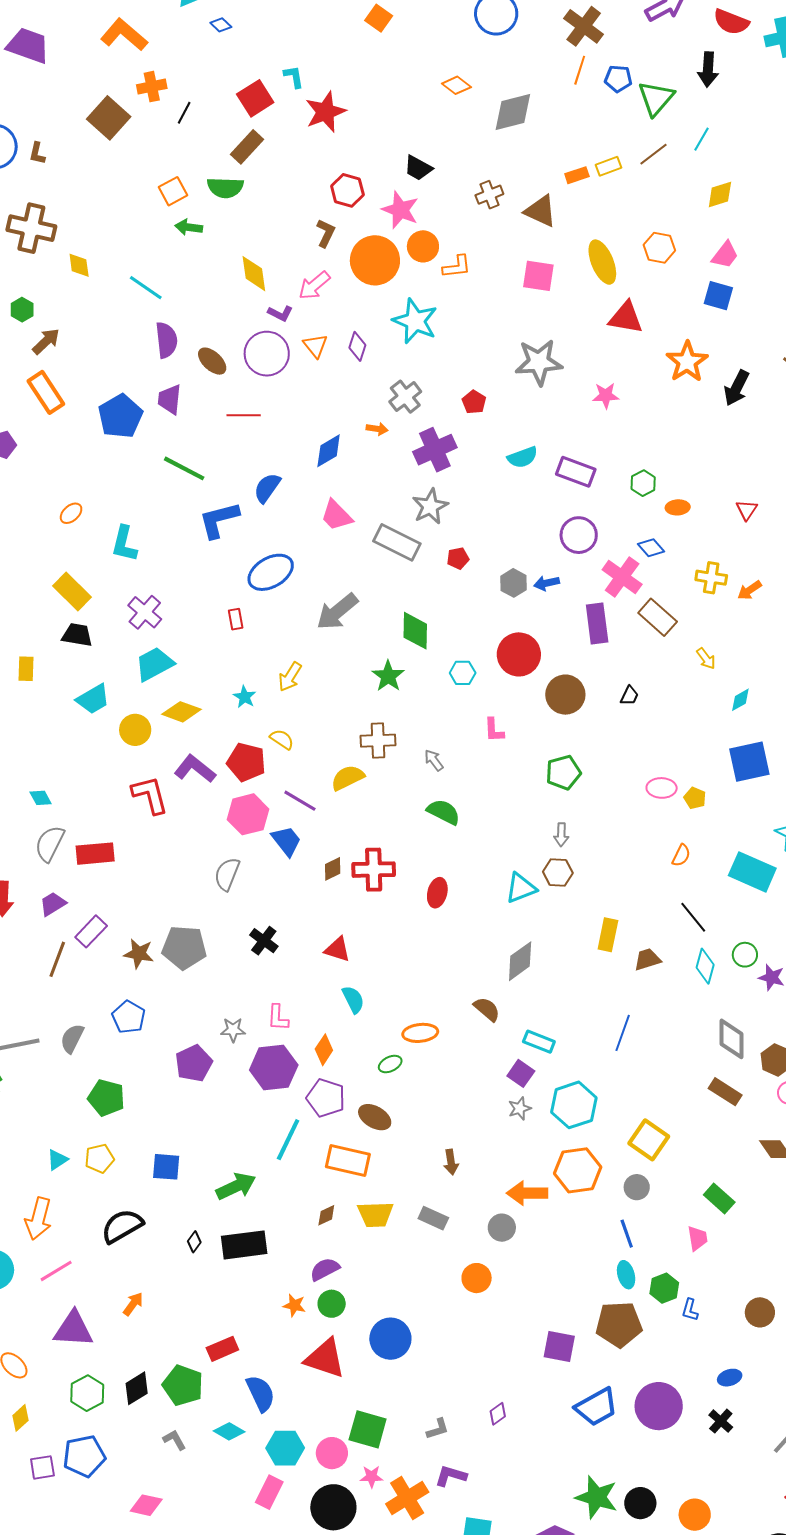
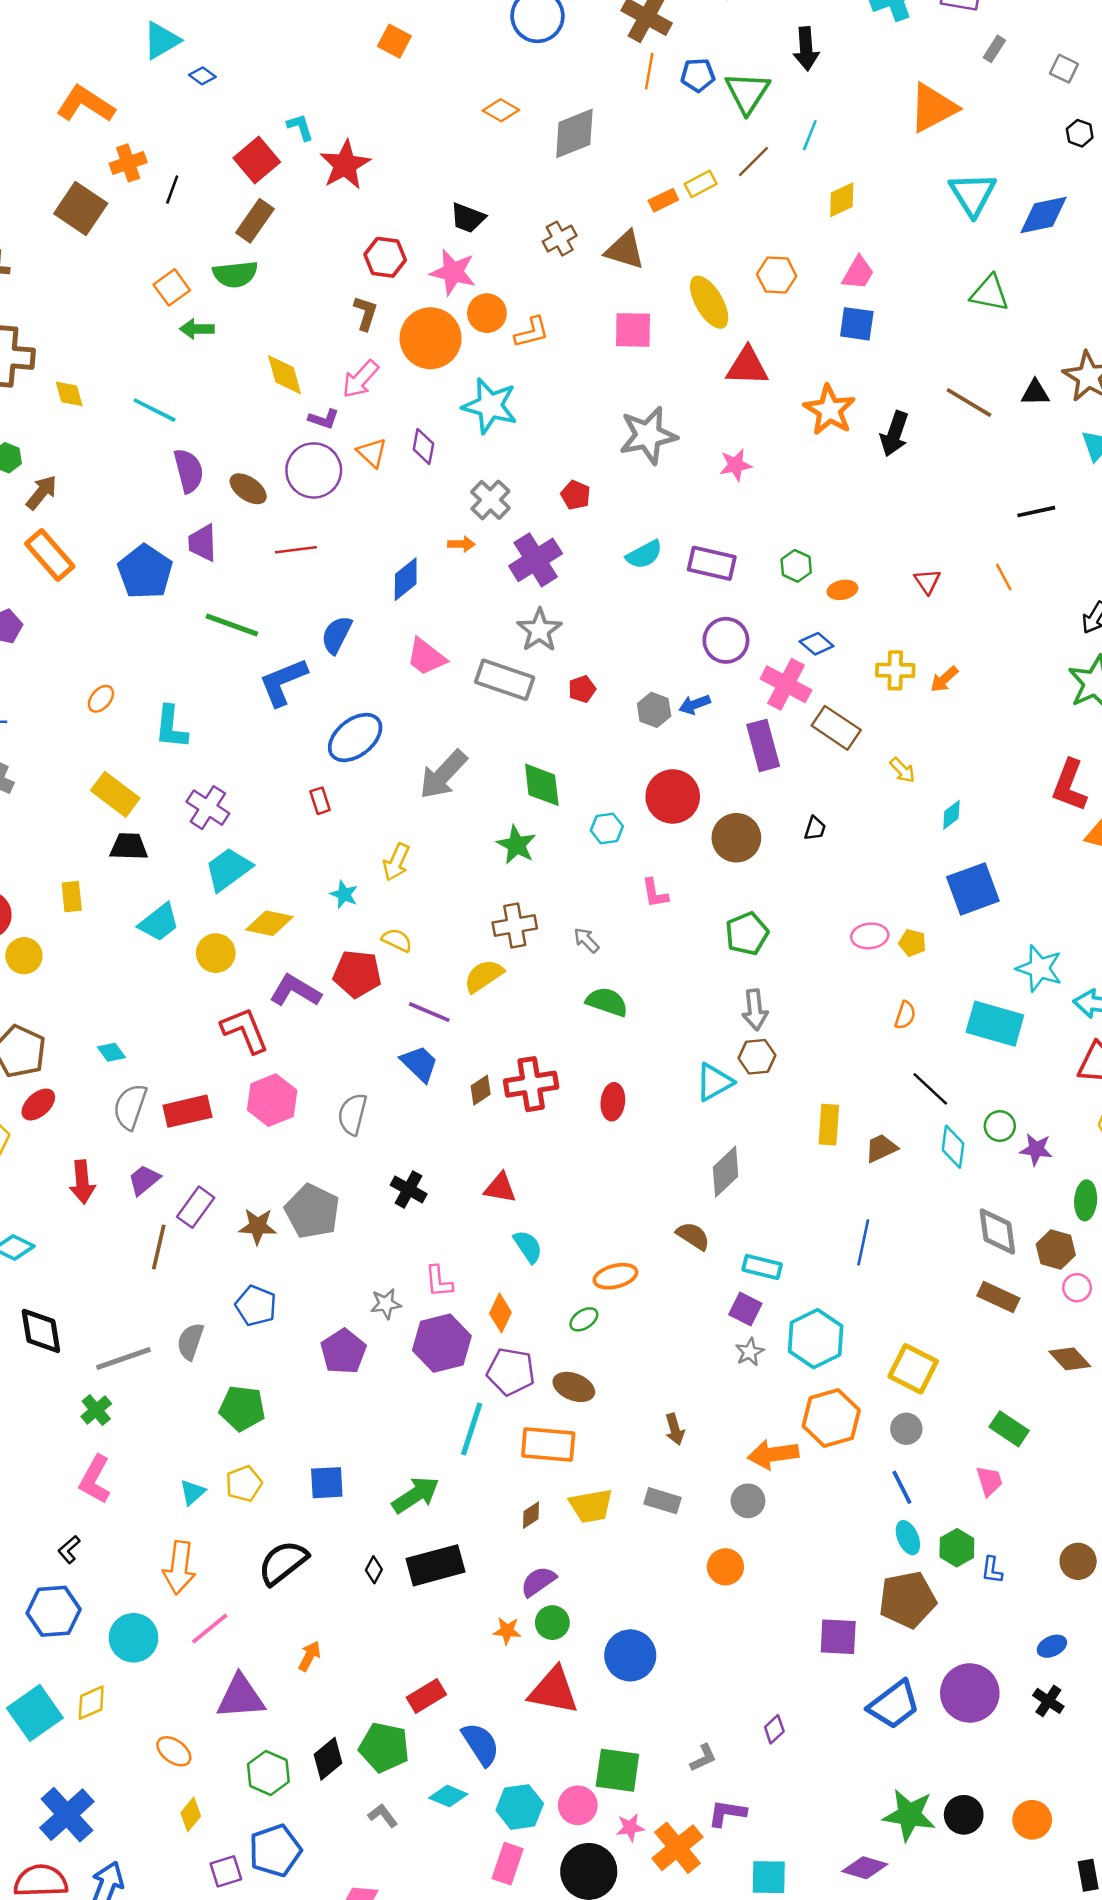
pink hexagon: (248, 814) -> (272, 1100), moved
gray arrow: (561, 835) -> (755, 1010), size x1.4
gray pentagon: (184, 947) -> (312, 1211), turned 30

